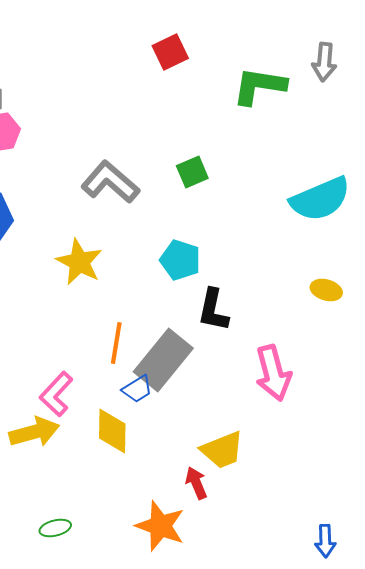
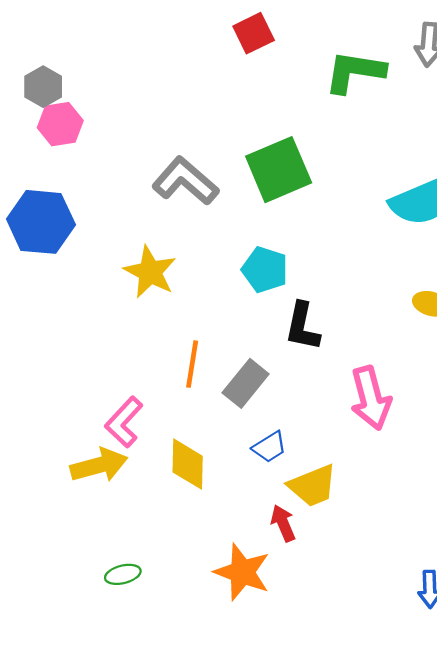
green square: (192, 172) -> (279, 170), size x1.8
gray rectangle: (163, 360) -> (246, 383), size x0.7
blue trapezoid: (137, 389) -> (269, 447), moved

